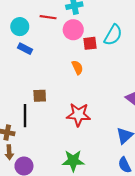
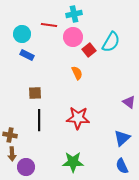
red square: (90, 43) -> (89, 50), turned -32
brown square: (40, 96) -> (35, 93), moved
black line: (25, 116) -> (39, 120), moved

